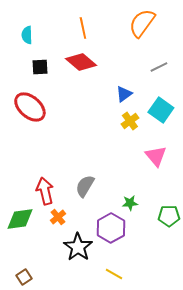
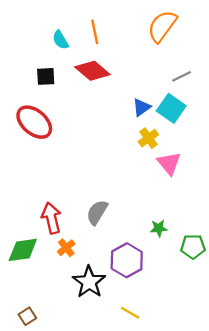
cyan semicircle: (27, 35) -> (61, 40), moved, turned -30
cyan square: (161, 110) -> (171, 108), moved
pink triangle: (156, 156) -> (169, 163), moved
green star: (130, 203) -> (159, 228), moved

